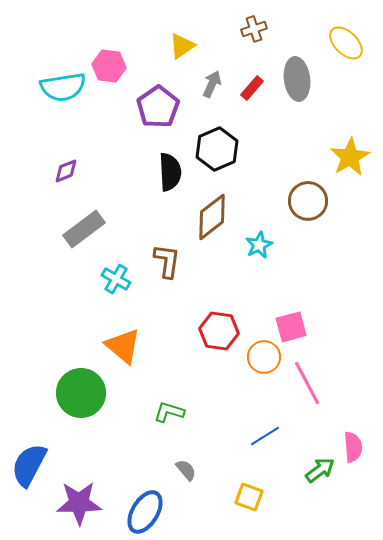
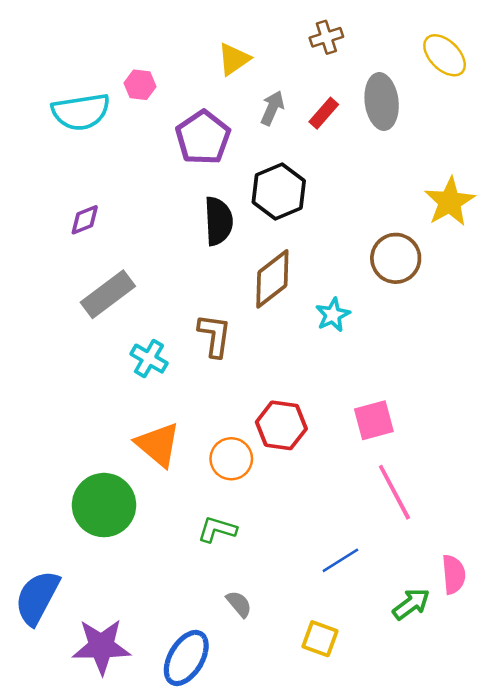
pink hexagon: (109, 66) -> (140, 85), size x0.7
orange circle: (264, 357) -> (231, 459), moved

